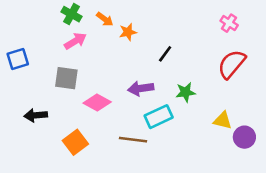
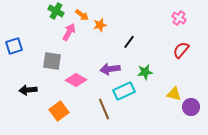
pink arrow: (75, 41) -> (69, 32), moved, turned -30
red semicircle: (232, 64) -> (181, 50), size x0.7
brown line: (133, 140) -> (104, 109), turned 60

